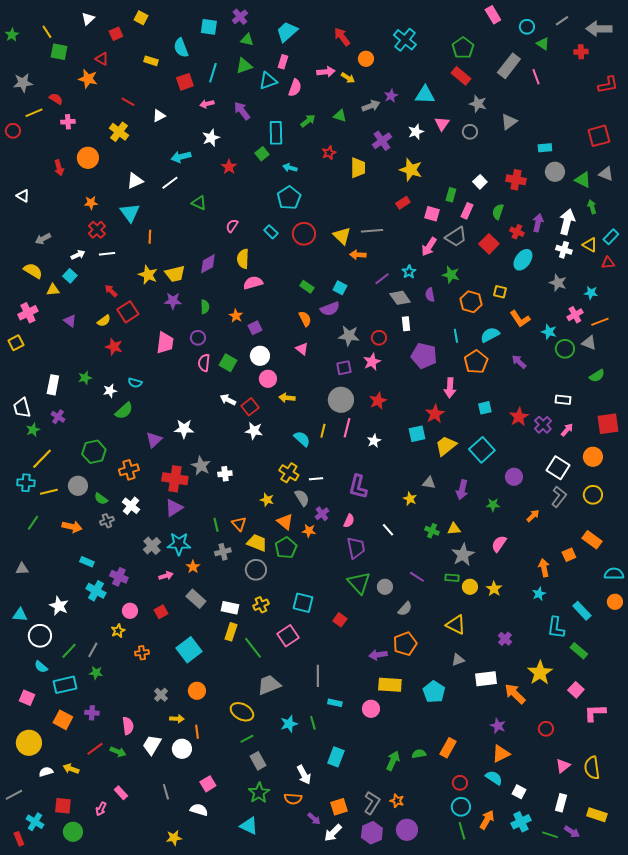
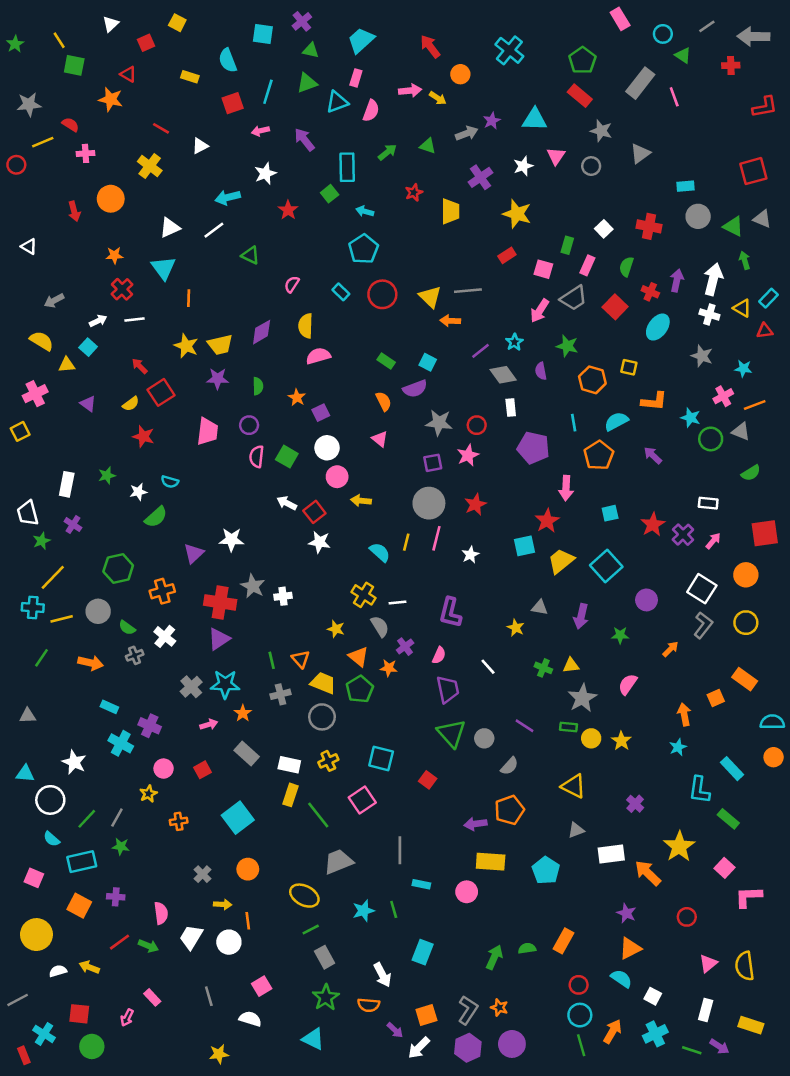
orange L-shape: (520, 319) -> (654, 401), turned -50

